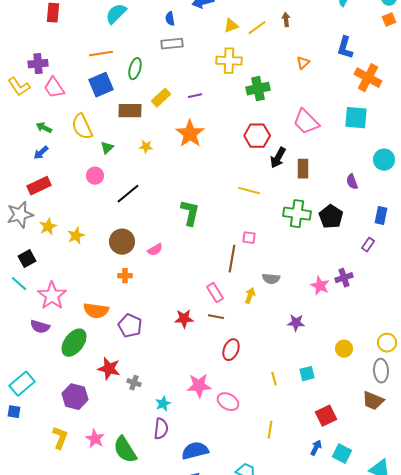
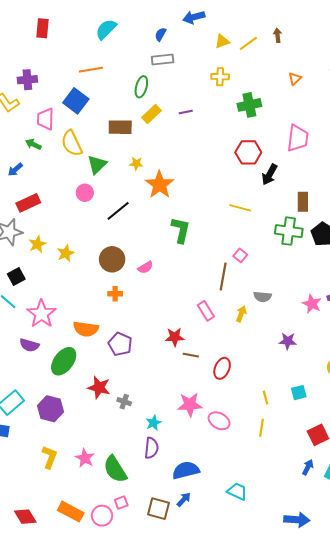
blue semicircle: (170, 19) -> (161, 34), turned 40
yellow cross: (229, 61) -> (220, 77), size x0.7
green ellipse: (135, 69) -> (141, 87), moved
blue square: (101, 85) -> (76, 101), moved, turned -30
pink trapezoid: (54, 88) -> (45, 119), moved, turned 35
pink trapezoid: (306, 122) -> (298, 138), turned -128
orange star: (190, 134) -> (160, 185), moved
green triangle: (107, 148) -> (97, 164), size x1.5
blue arrow: (41, 153) -> (15, 170), moved
brown rectangle: (303, 169) -> (303, 202), moved
pink square: (249, 238) -> (240, 255), turned 32
brown line: (216, 317) -> (191, 355), moved
purple hexagon: (75, 397) -> (51, 409), moved
yellow line: (270, 430) -> (261, 428), moved

